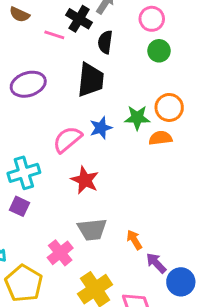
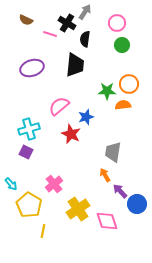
blue star: (101, 128) -> (86, 117), moved
gray trapezoid: (92, 230) -> (113, 152), moved, turned 105

